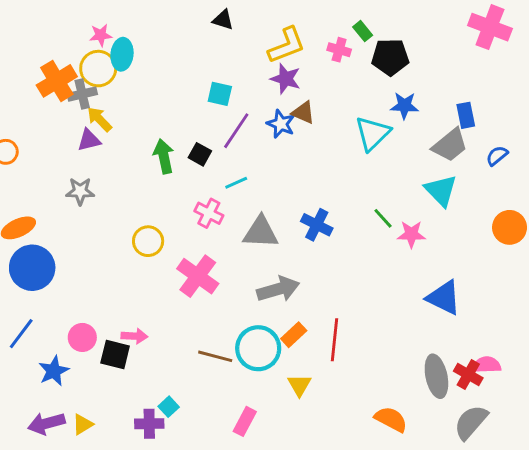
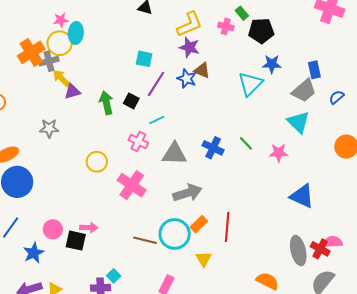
purple triangle: (89, 140) -> (72, 91), moved
green line: (383, 218) -> (246, 143), moved

